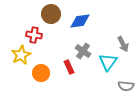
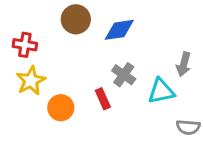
red cross: (34, 35) -> (25, 45), moved
gray arrow: (123, 44) -> (184, 64), turned 42
cyan triangle: (108, 62) -> (161, 91), turned 42

